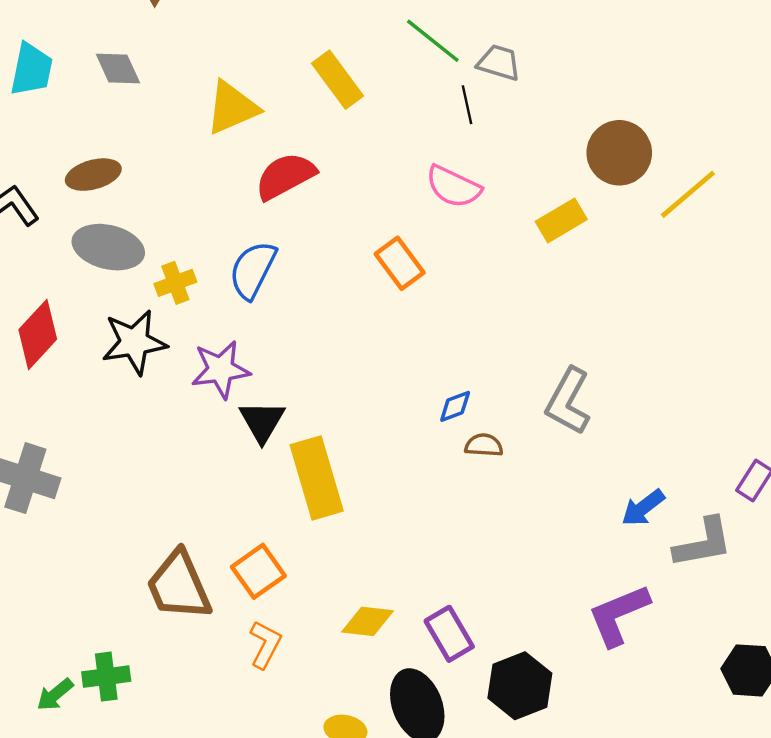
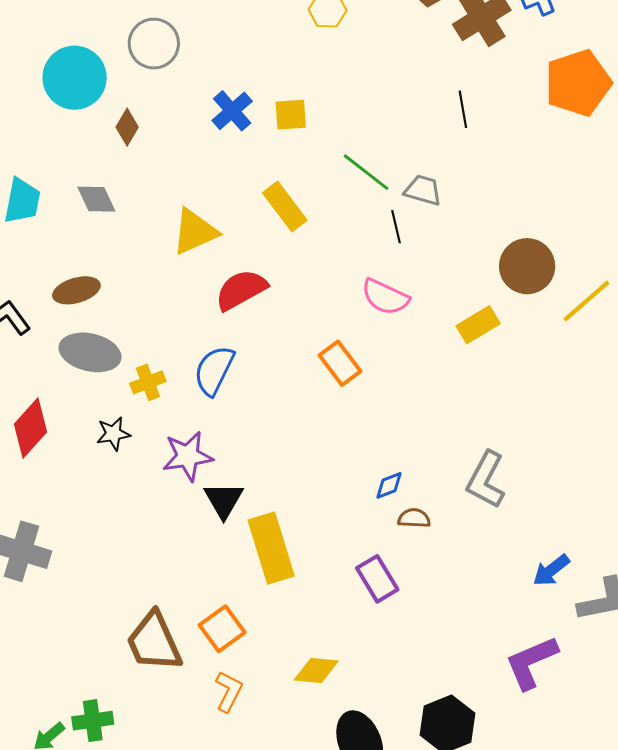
black star: (134, 342) -> (113, 434), size x0.6
purple rectangle: (449, 634) -> (377, 579), moved

